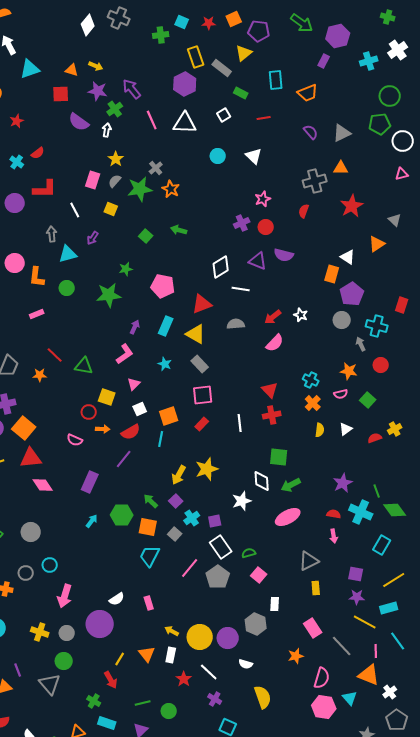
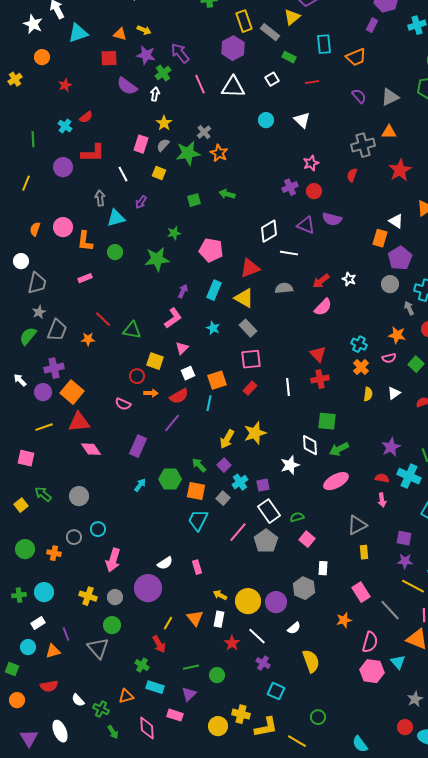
green square: (146, 236) -> (194, 200), turned 32
white semicircle: (246, 664) -> (294, 628), turned -56

